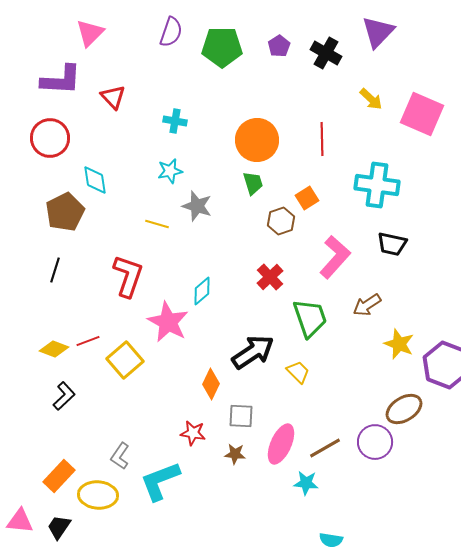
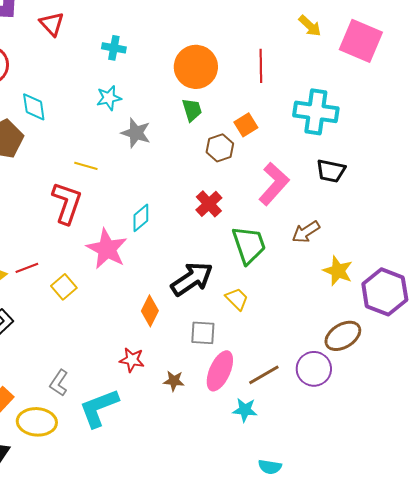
yellow line: (157, 224) -> (86, 166), moved
yellow square: (125, 360) -> (64, 287), size x0.7
gray square: (241, 416) -> (203, 333), moved

